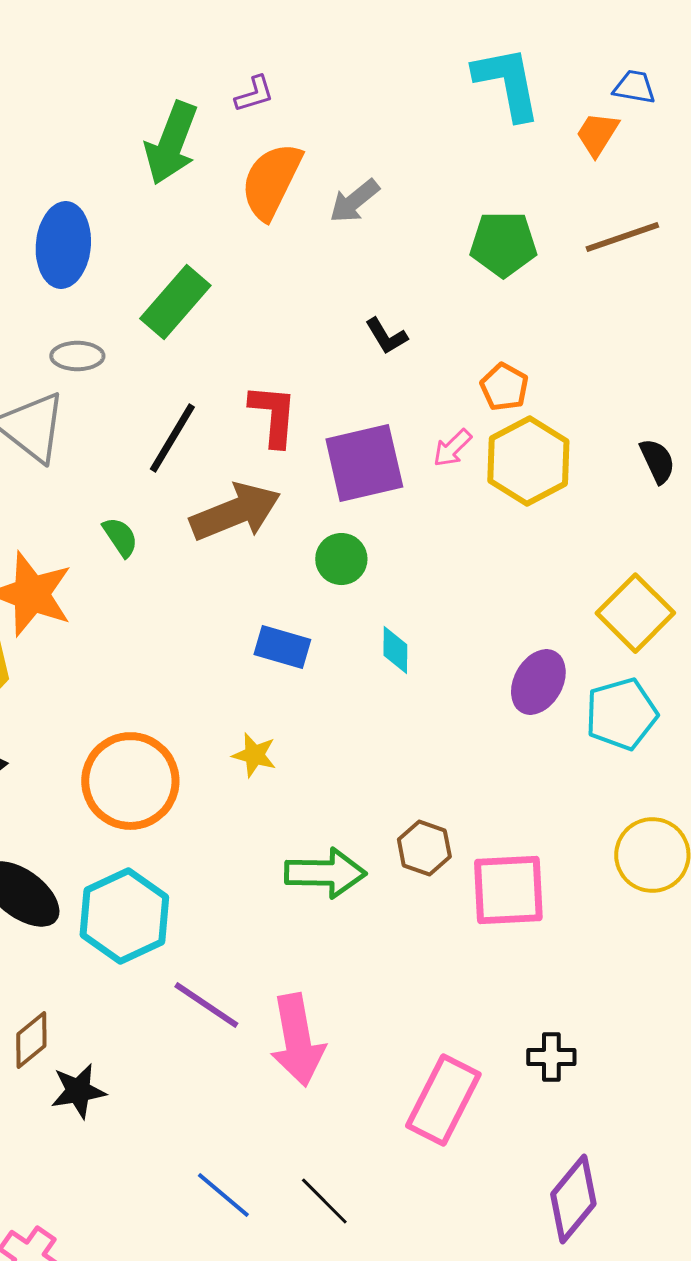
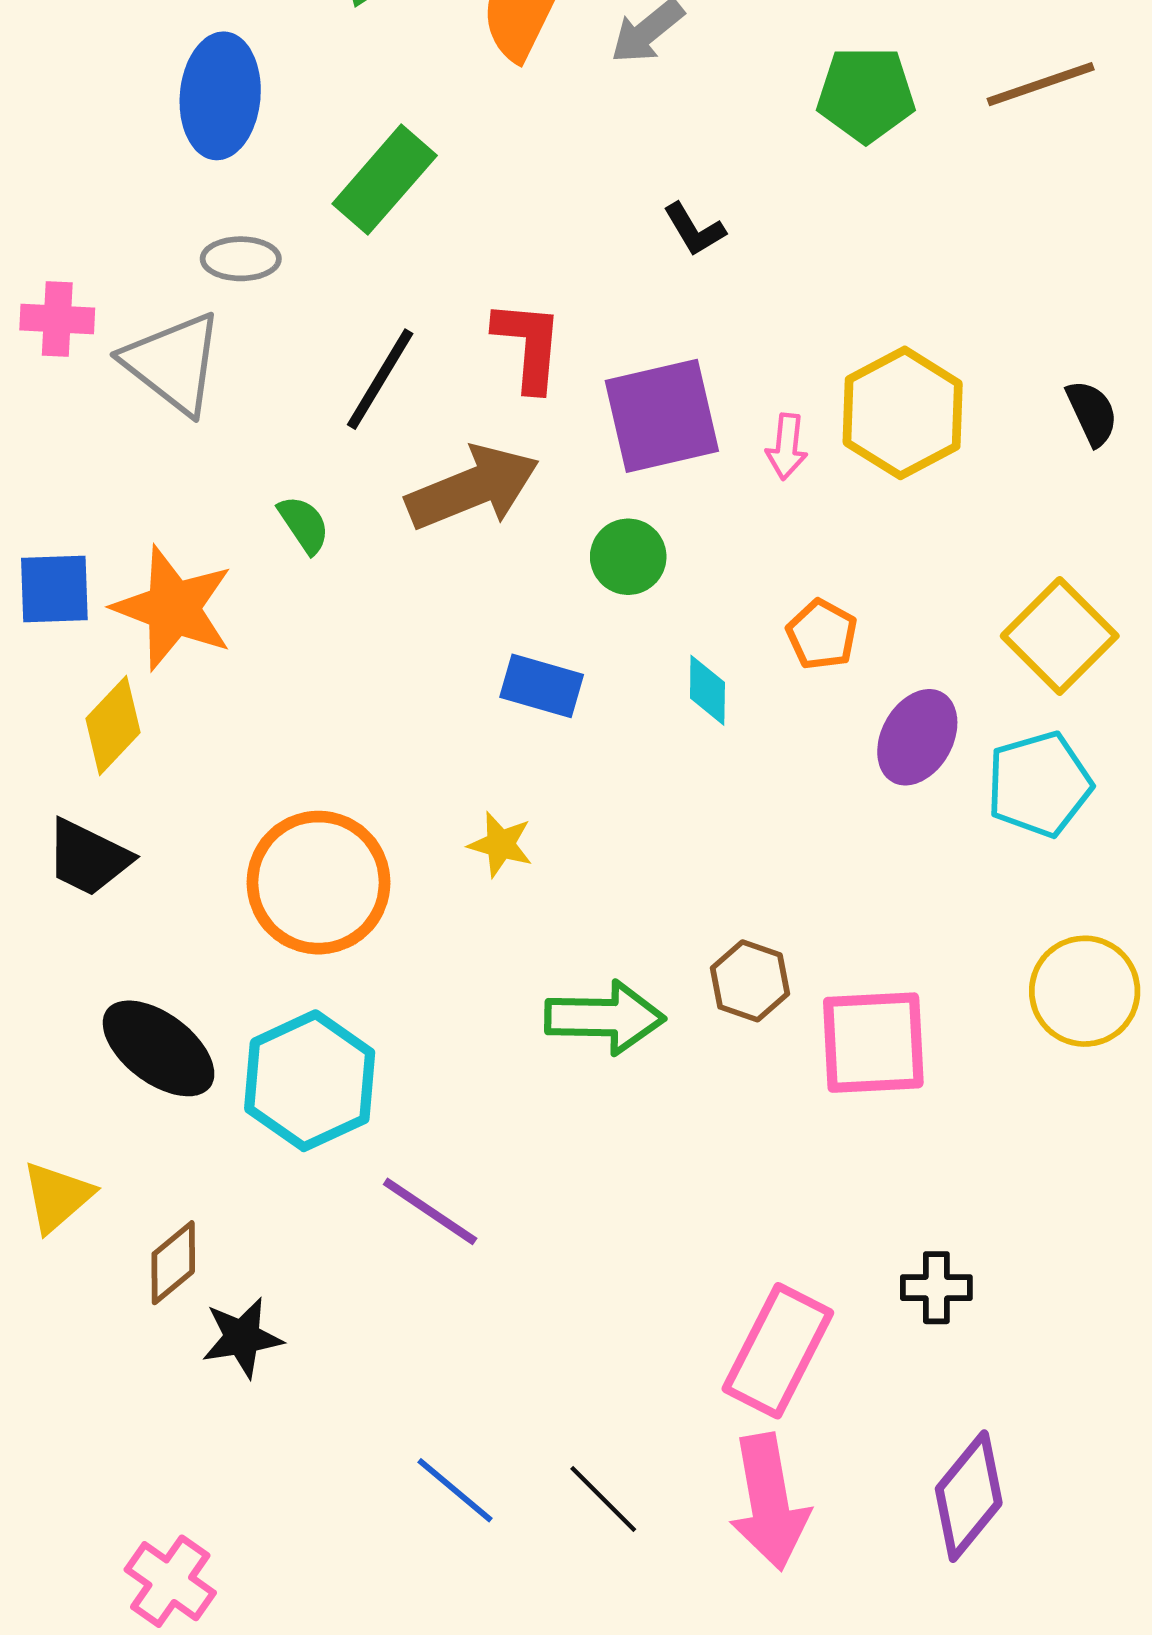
orange pentagon: (504, 387) -> (822, 635), moved
pink arrow: (452, 448) -> (787, 447), moved, turned -39
pink arrow: (297, 1040) -> (769, 1502), moved

